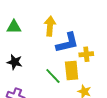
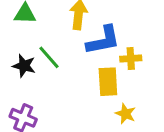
green line: (53, 76) -> (49, 57), moved

